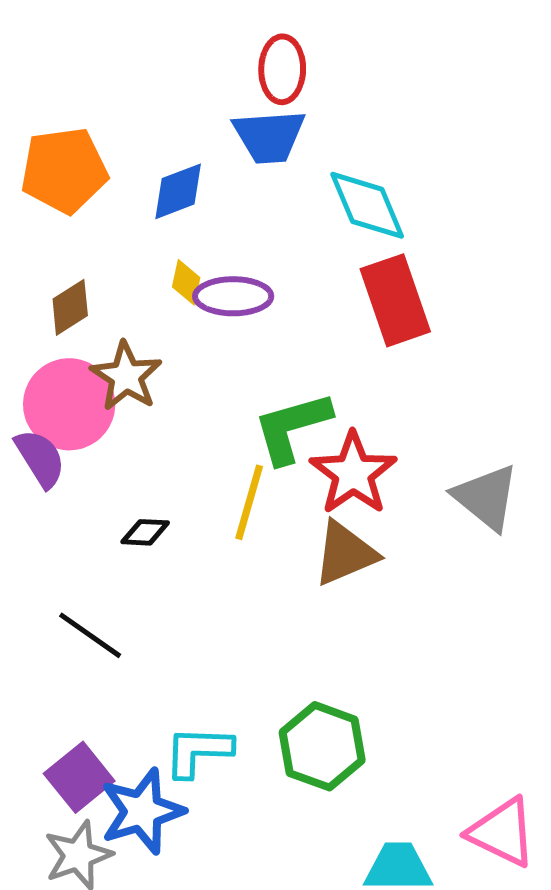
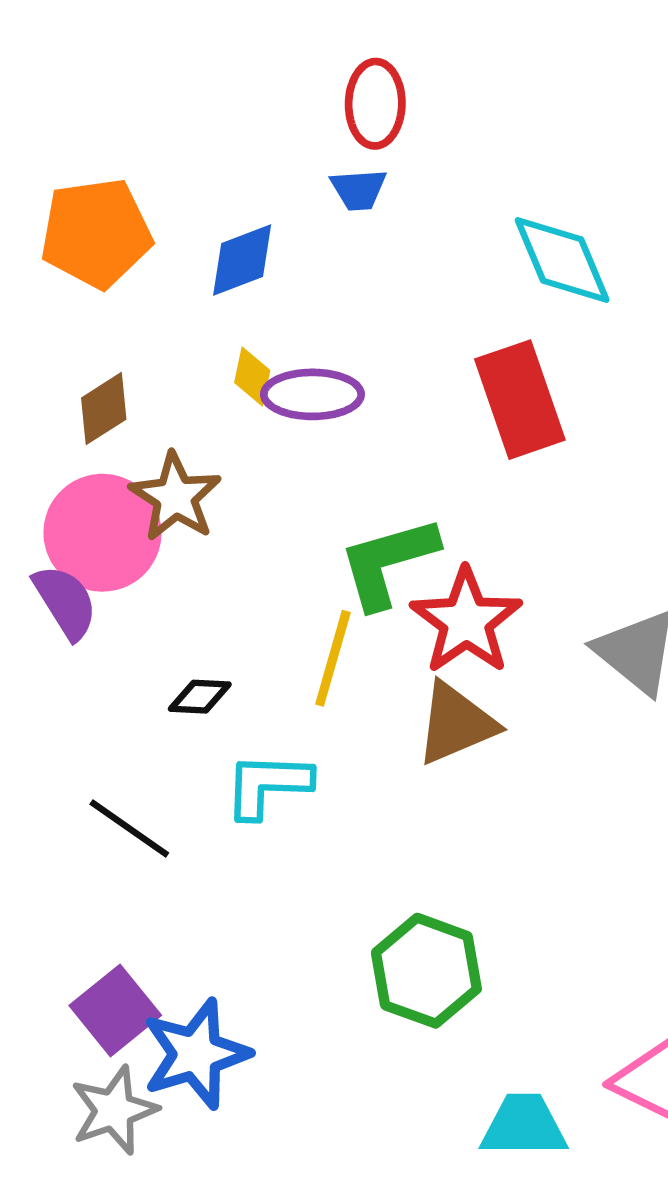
blue trapezoid: (269, 136) -> (359, 190), size x0.6
cyan diamond: (367, 205) -> (562, 260), moved
cyan L-shape: (198, 751) -> (268, 785), moved

